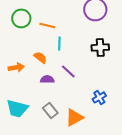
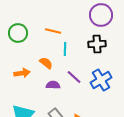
green circle: (21, 18) -> (18, 33), moved
black cross: (100, 47) -> (97, 44), moved
blue cross: (99, 97) -> (101, 80), moved, size x1.5

